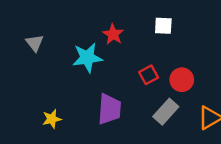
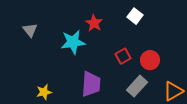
white square: (163, 26) -> (135, 16), turned 35

